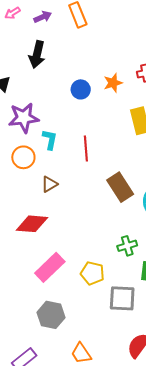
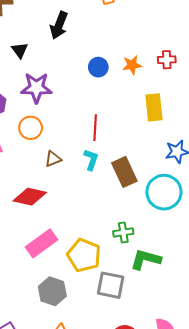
cyan L-shape: (50, 140) -> (91, 160), moved
yellow pentagon: (92, 273) -> (84, 255), size x1.4
gray hexagon: (51, 315) -> (52, 291), moved

